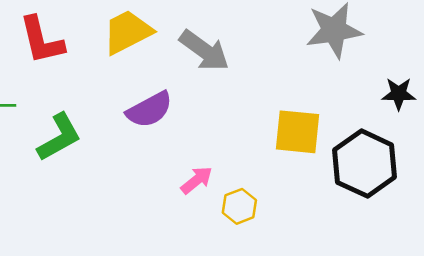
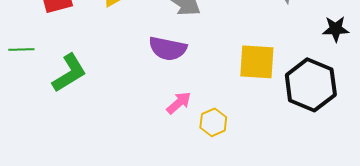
purple semicircle: (149, 110) -> (168, 49), moved, turned 42

